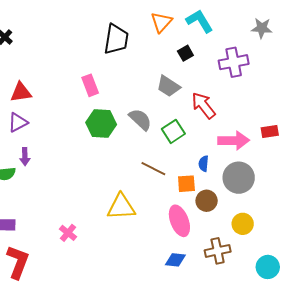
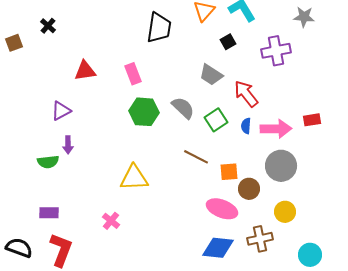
red triangle: (21, 92) -> (85, 71), moved
blue semicircle: (204, 164) -> (246, 126), moved
yellow triangle: (121, 207) -> (134, 178), moved
pink ellipse: (179, 221) -> (222, 209), turned -48
blue diamond: (175, 260) -> (218, 248), size x1.5

